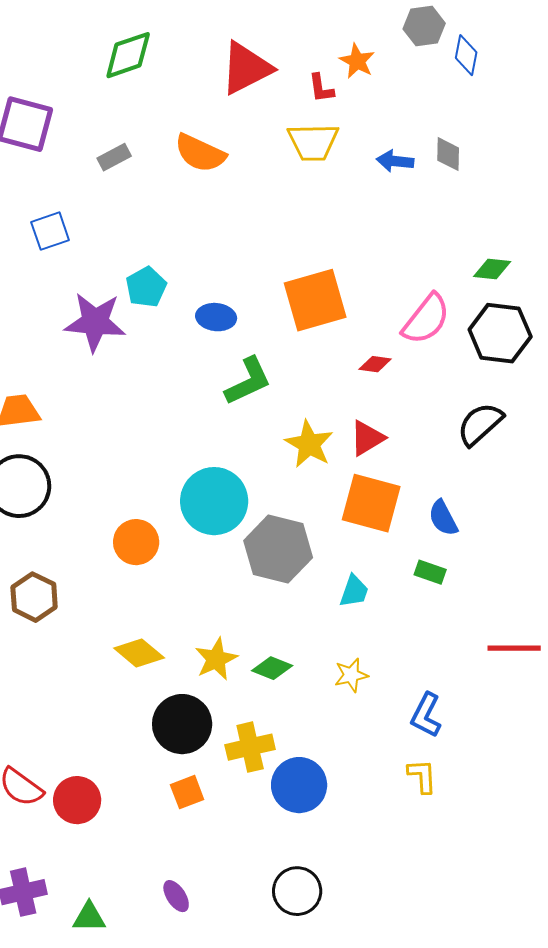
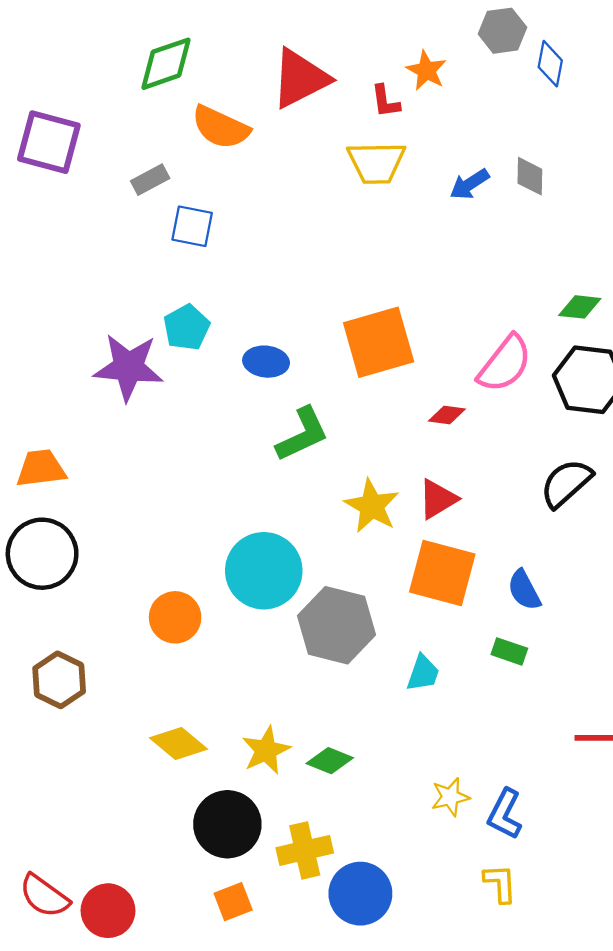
orange semicircle: (200, 153) -> (221, 127), moved
blue arrow: (395, 161) -> (470, 184), turned -39
blue square: (50, 231) -> (192, 226), moved, turned 30
yellow star: (351, 675) -> (450, 797), moved

